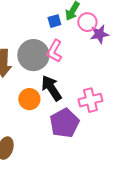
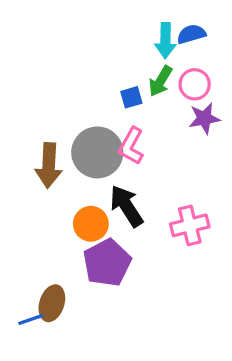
pink circle: (87, 22) -> (195, 84), moved
purple pentagon: (64, 123) -> (107, 263), moved

